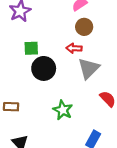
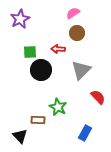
red arrow: (74, 48) -> (58, 49), moved
brown rectangle: (11, 107) -> (38, 120), moved

